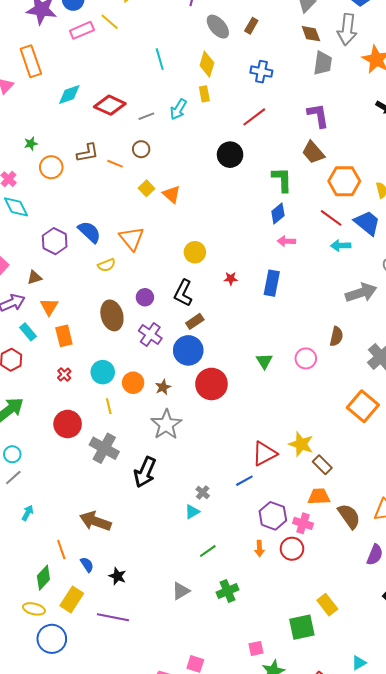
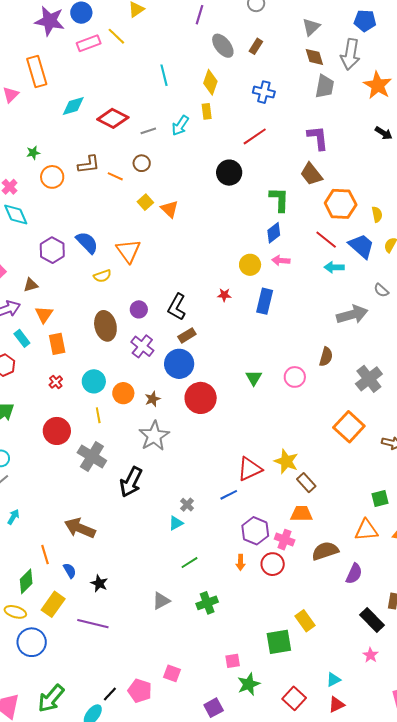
yellow circle: (195, 252) -> (250, 265), moved
brown semicircle: (349, 516) -> (325, 551), moved, turned -76

